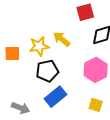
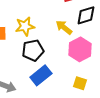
yellow arrow: (62, 39) -> (64, 27), moved

